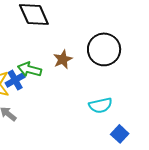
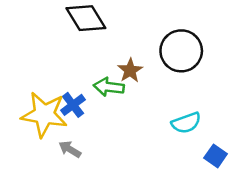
green arrow: (29, 69) -> (109, 87), moved

